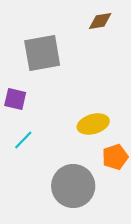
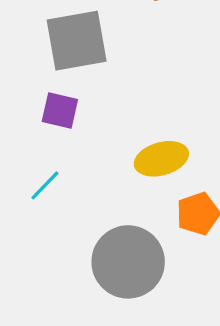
purple square: (15, 99) -> (60, 111), moved

